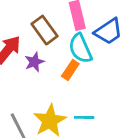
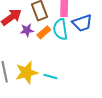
orange rectangle: (70, 70) -> (44, 32), moved

